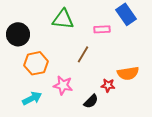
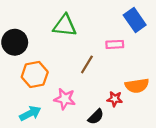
pink rectangle: (102, 29) -> (115, 44), moved

